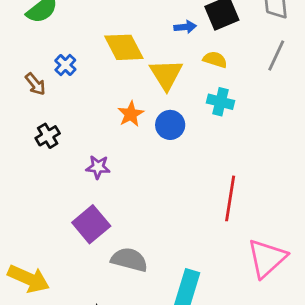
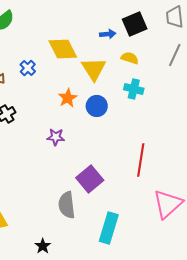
blue cross: (65, 65) -> (28, 68), moved
purple star: (98, 167) -> (56, 137), moved
purple square: (91, 224) -> (90, 179), moved
gray semicircle: (129, 260) -> (67, 205), turned -112

